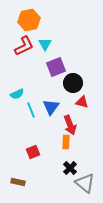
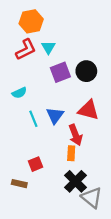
black circle: (73, 83) -> (86, 71), moved
cyan semicircle: (17, 94) -> (19, 93), moved
red triangle: (82, 102) -> (88, 110), size x1.5
black cross: (70, 168) -> (75, 181), size x1.5
brown rectangle: (18, 182) -> (19, 184), moved

